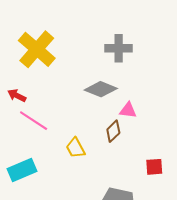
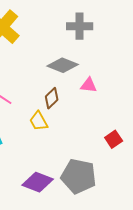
brown diamond: (113, 131) -> (52, 98), moved
red square: (154, 167) -> (114, 139), turned -30

